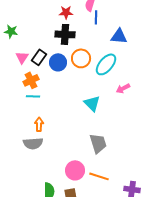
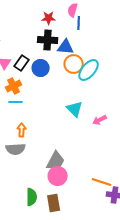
blue triangle: (119, 36) -> (66, 47), moved
orange circle: (81, 58) -> (74, 64), moved
pink arrow: (123, 88) -> (100, 120), moved
gray trapezoid: (98, 143) -> (56, 161), moved, turned 45
orange line: (99, 176) -> (102, 182), moved

